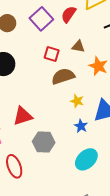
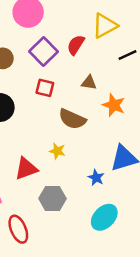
red square: (52, 54) -> (45, 88), moved
brown semicircle: (63, 76) -> (72, 119), turned -135
yellow star: (77, 101) -> (57, 151), moved

